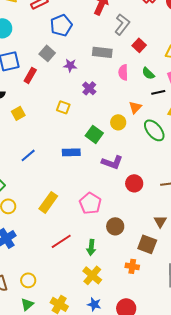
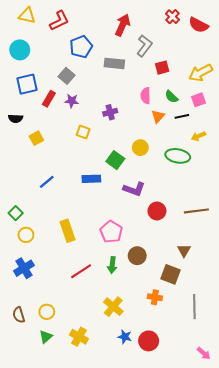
red square: (139, 45) -> (162, 68), turned 32
gray rectangle: (102, 52) -> (114, 63), moved
purple star: (70, 65) -> (72, 101), moved
purple cross: (89, 88) -> (110, 112), turned 32
orange triangle: (135, 107) -> (158, 116), moved
green ellipse: (154, 130) -> (178, 156), turned -40
yellow rectangle: (48, 202) -> (68, 231), turned -55
green arrow: (91, 247) -> (112, 265), moved
blue star: (94, 304) -> (125, 337), moved

